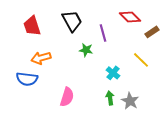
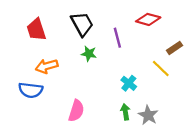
red diamond: (130, 17) -> (148, 19), turned -30
brown rectangle: (152, 32) -> (174, 48), moved
green star: (86, 50) -> (89, 54), moved

